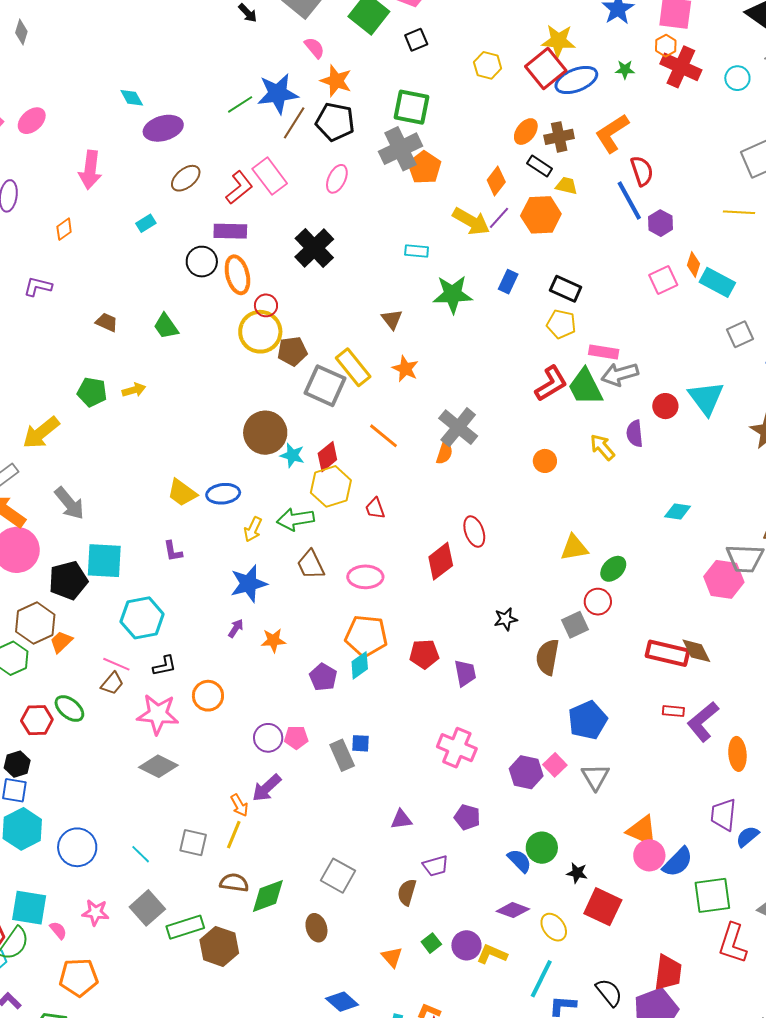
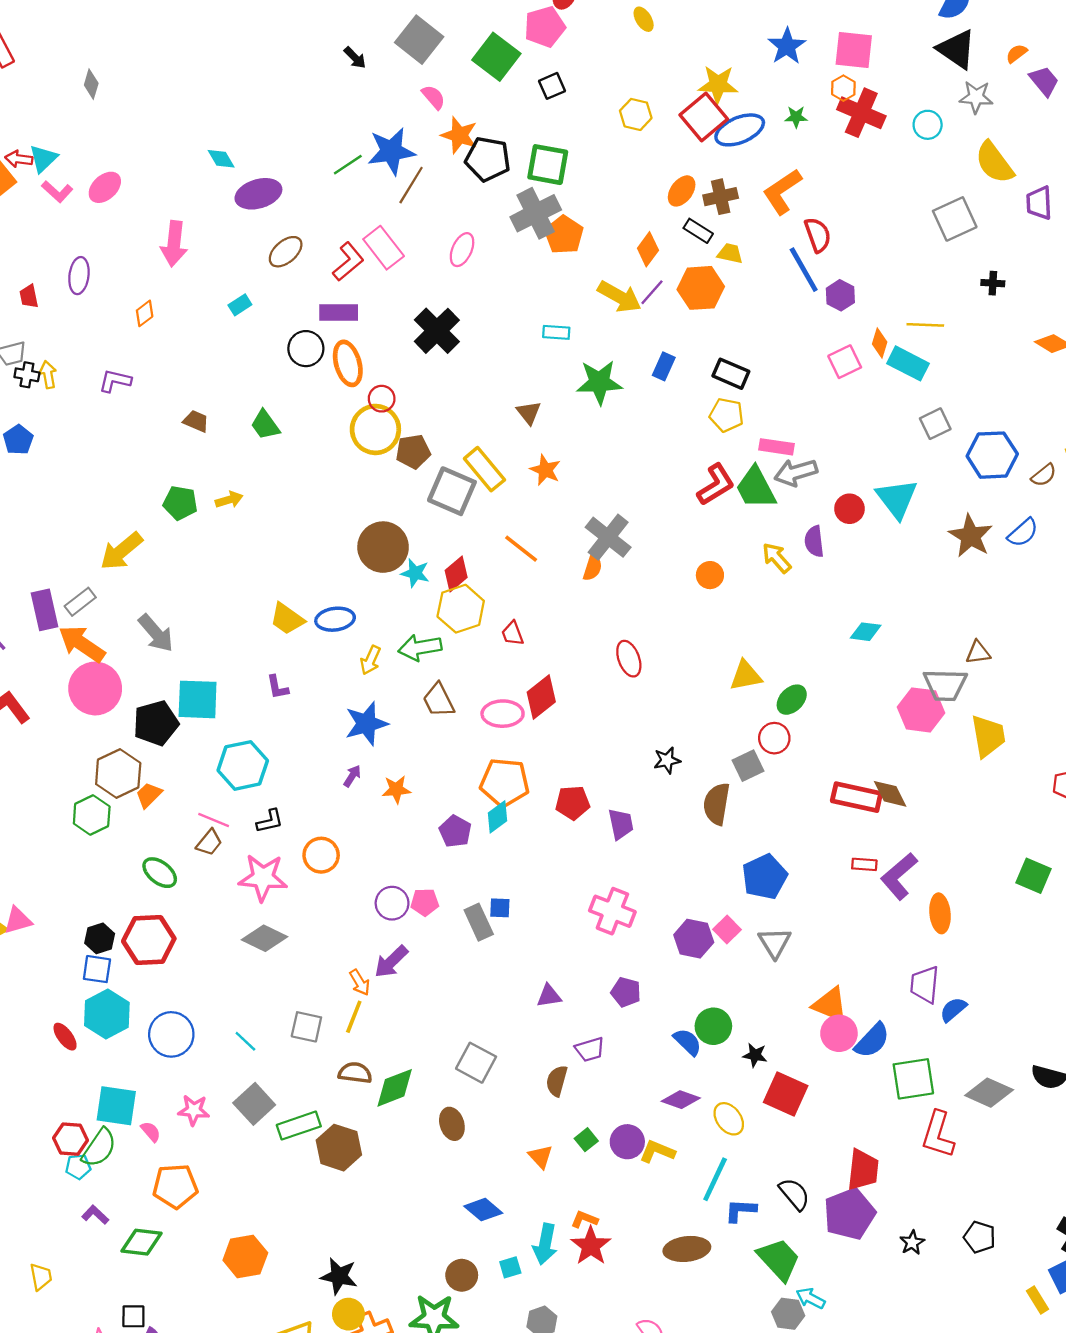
black pentagon: (335, 122) -> (488, 159), moved
yellow line: (739, 212) -> (925, 325), moved
red diamond: (441, 561) -> (541, 697), moved
red hexagon: (37, 720) -> (149, 940), moved, size x1.4

